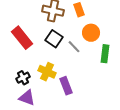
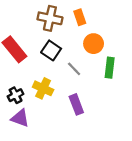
gray line: (74, 47) -> (74, 69), moved
purple rectangle: (66, 86) -> (76, 104), moved

